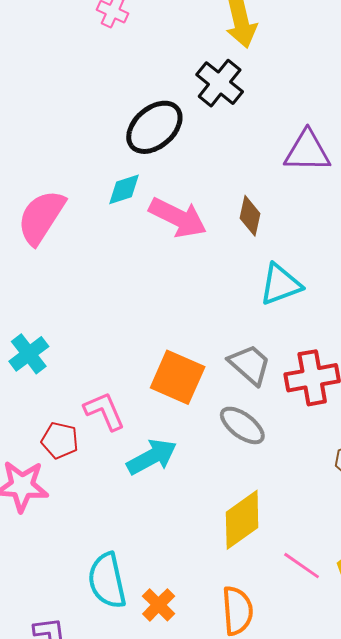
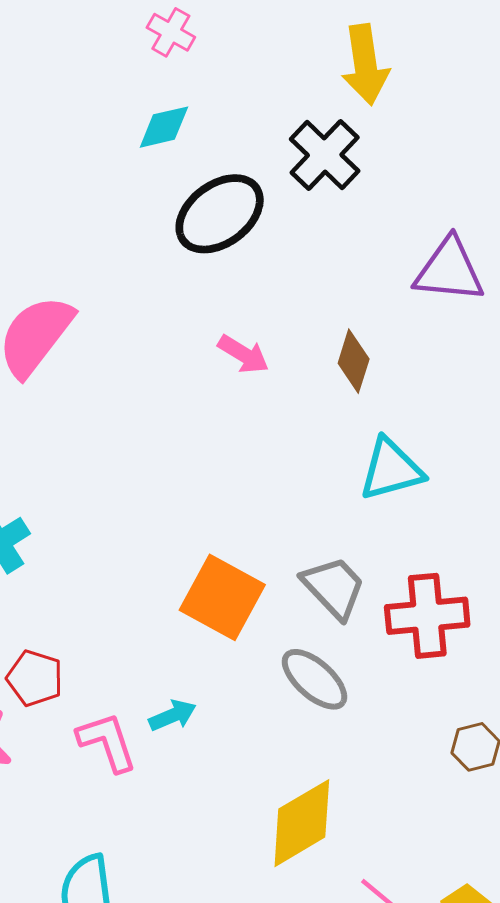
cyan diamond: (124, 189) -> (164, 127), moved
pink arrow: (178, 218) -> (243, 354), size x0.6
pink L-shape: (104, 411) -> (107, 742), moved
cyan arrow: (152, 457) -> (173, 715), size x0.6

